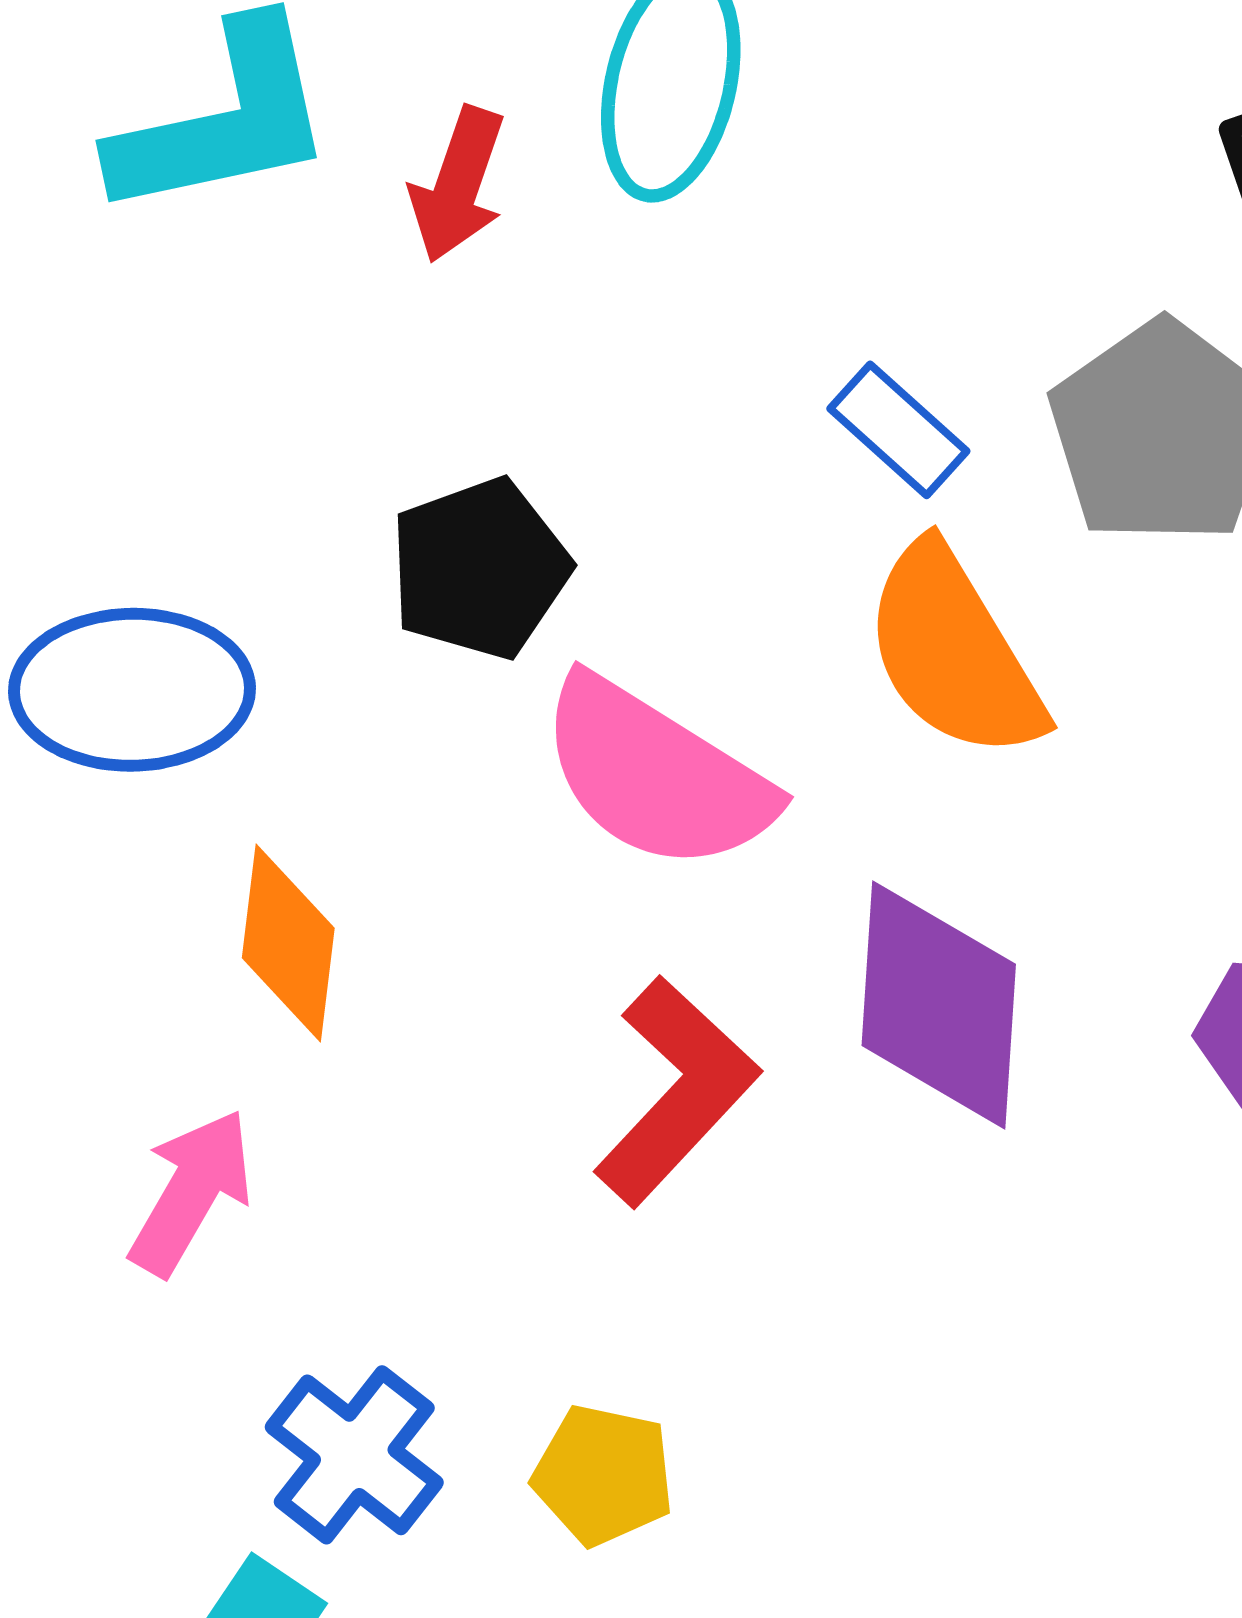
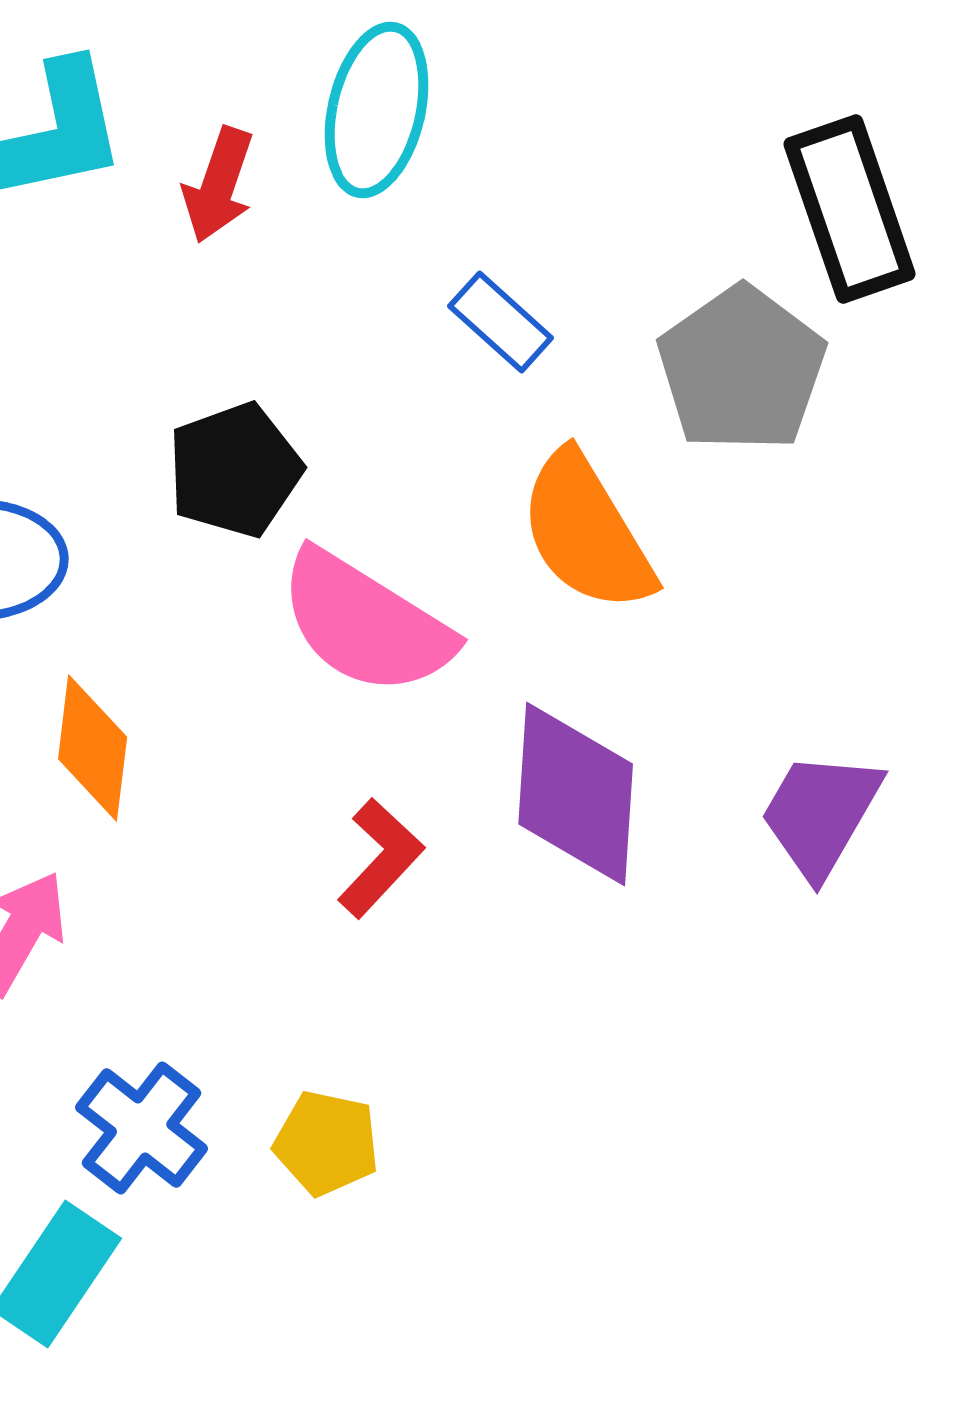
blue rectangle: (898, 430) -> (501, 322), moved
red L-shape: (676, 1091) -> (381, 858), size x0.7

